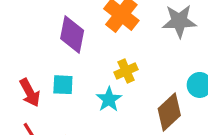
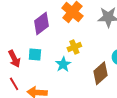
purple diamond: (72, 35) -> (42, 24), turned 40

